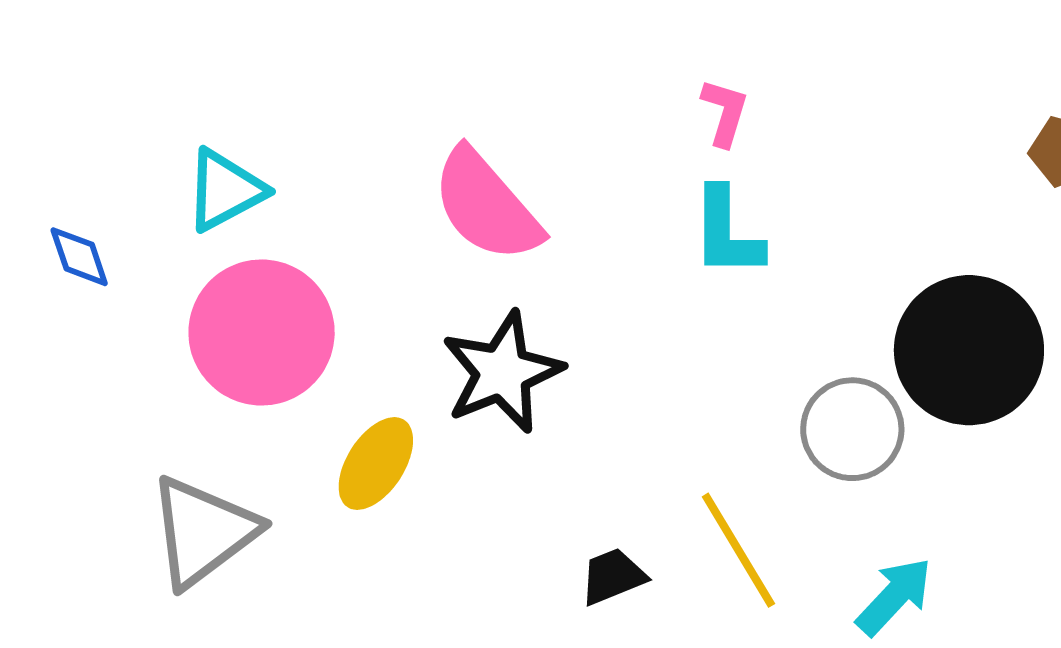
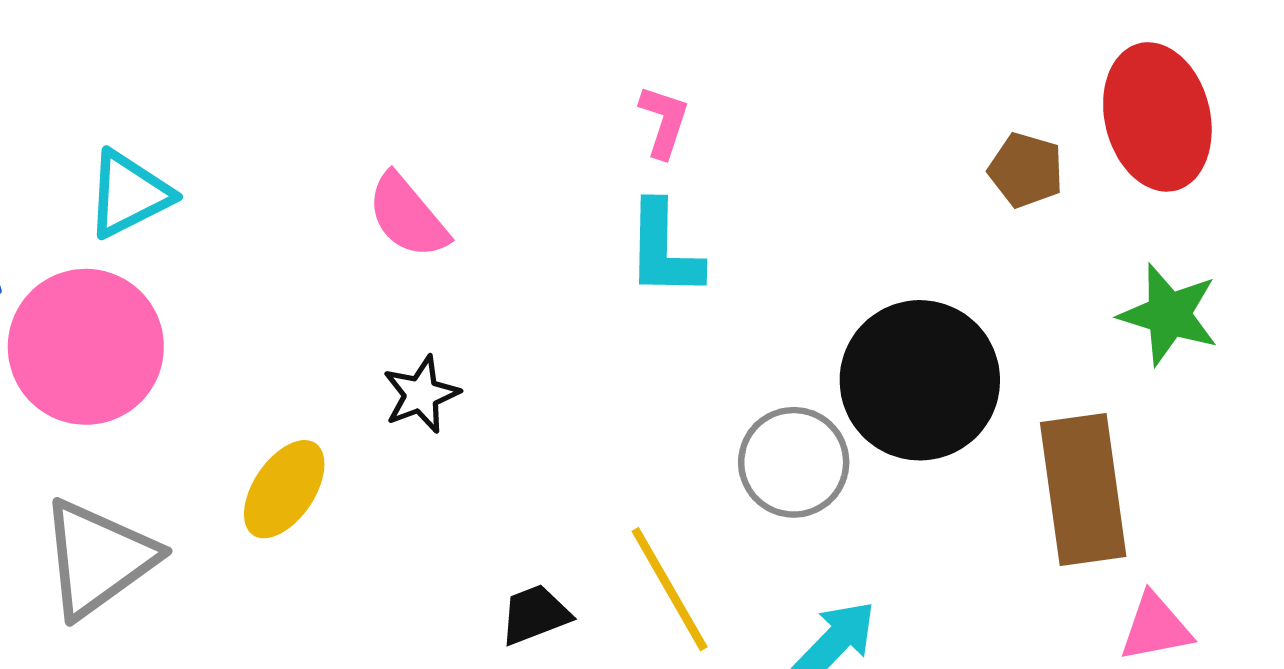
pink semicircle: (486, 206) -> (407, 216), size x0.7
pink circle: (262, 332) -> (86, 347), moved
black star: (502, 372) -> (421, 394), size x0.6

